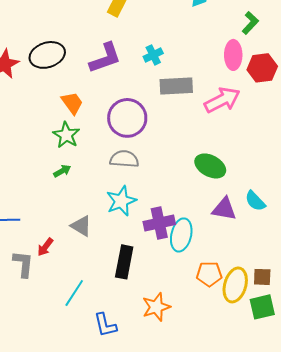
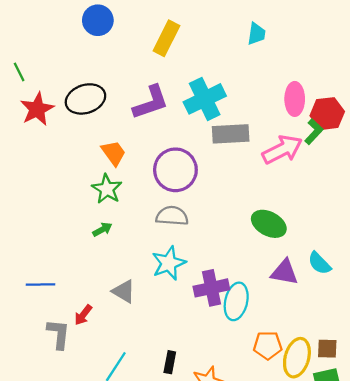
green L-shape: (250, 23) -> (314, 132), moved
cyan cross: (153, 55) -> (205, 99), size x1.8
black rectangle: (124, 262) -> (170, 362), moved, size x0.6

